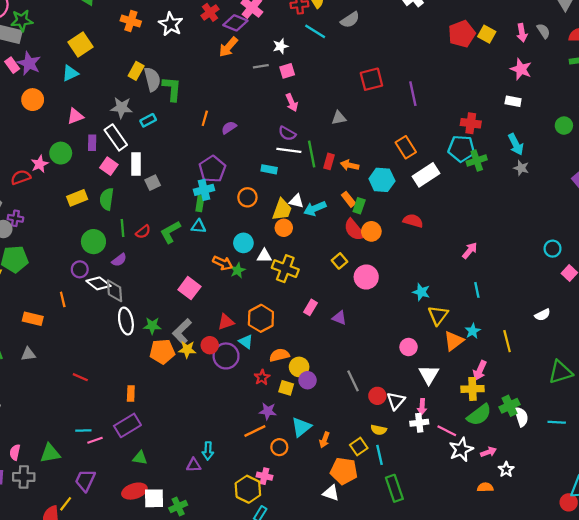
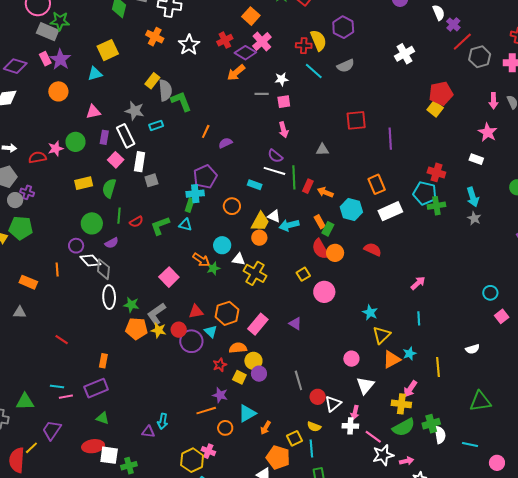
yellow square: (487, 34) -> (435, 109), moved
green L-shape: (172, 89) -> (181, 101), turned -35
pink rectangle: (311, 307) -> (258, 324), moved, size x1.5

